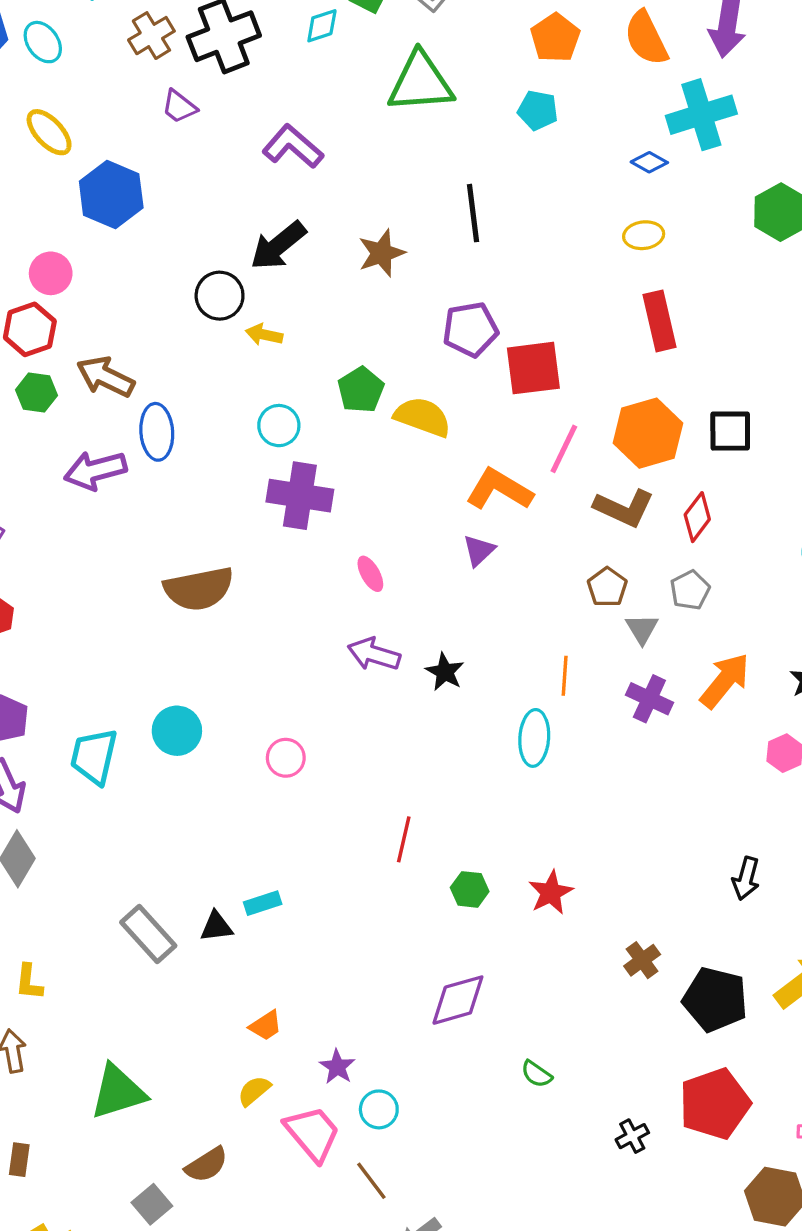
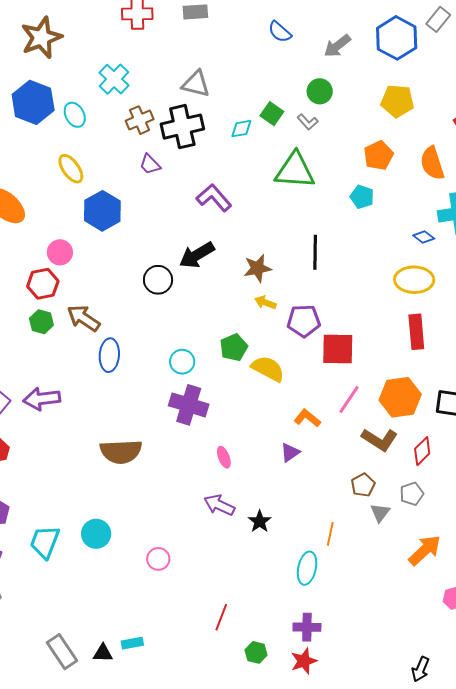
yellow ellipse: (644, 235) -> (414, 280), size x1.6
yellow arrow: (264, 335) -> (265, 303), moved
purple arrow: (95, 470) -> (42, 399), moved
orange L-shape: (499, 489) -> (307, 418), size x0.7
purple cross: (649, 699) -> (307, 627), moved, turned -32

